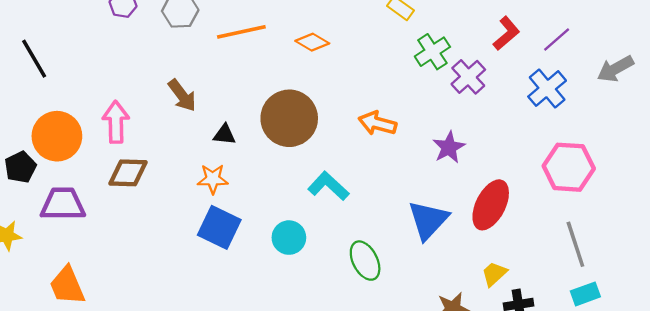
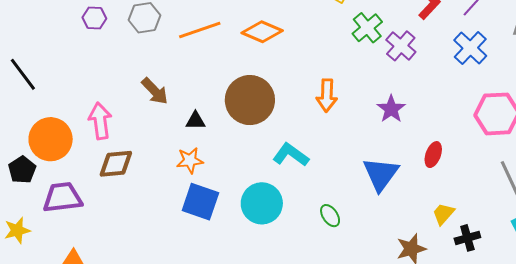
orange diamond: (312, 42) -> (262, 32), size x1.4
orange arrow: (377, 123) -> (327, 95), turned -96
red ellipse: (491, 205) -> (433, 155), size x0.6
cyan circle: (289, 238) -> (262, 203), size x1.4
green ellipse: (365, 261) -> (330, 216), size x0.7

